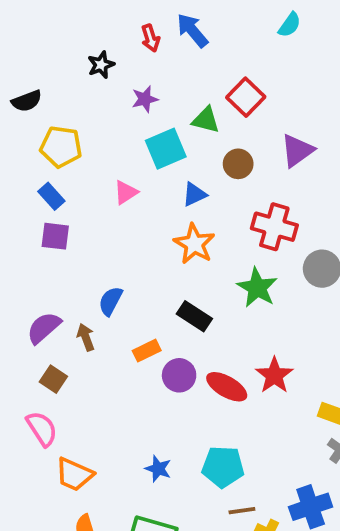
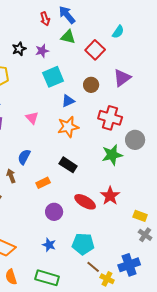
cyan semicircle: (290, 25) -> (118, 32), moved
black star: (101, 65) -> (19, 49), moved
green triangle: (206, 120) -> (68, 37), moved
pink triangle: (126, 192) -> (32, 118), moved, turned -40
orange star: (194, 244) -> (68, 127), turned 30
green star: (257, 288) -> (112, 155), moved, turned 30
purple circle: (179, 375) -> (54, 212), moved
brown line: (242, 511) -> (93, 267), turned 48

